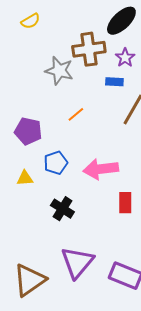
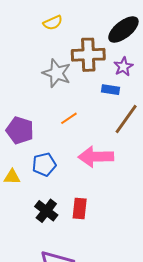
yellow semicircle: (30, 21) -> (53, 23), moved
pink arrow: (101, 169) -> (96, 157), moved
red rectangle: (125, 203) -> (80, 209), moved

